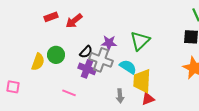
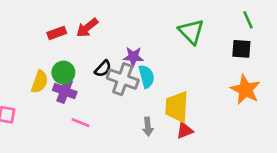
red rectangle: (51, 17) -> (57, 33), moved
green triangle: (140, 41) -> (191, 32), moved, turned -30
cyan semicircle: (128, 67) -> (146, 76), moved, turned 42
purple cross: (87, 69) -> (65, 91), moved

